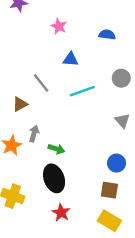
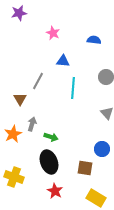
gray line: (41, 83) -> (38, 81), turned 66
cyan line: (82, 91) -> (73, 88), turned -65
brown triangle: (20, 104) -> (20, 99), turned -32
brown square: (109, 190) -> (85, 168), moved

